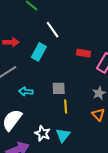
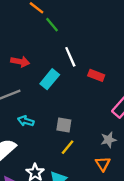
red rectangle: (84, 53) -> (96, 75), moved
yellow line: (66, 107) -> (68, 147), turned 32

